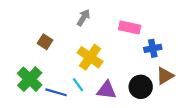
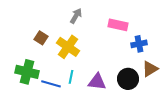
yellow cross: (90, 57) -> (68, 47), moved
green cross: (30, 79) -> (27, 72), turned -30
cyan line: (78, 85) -> (71, 77), turned 48

